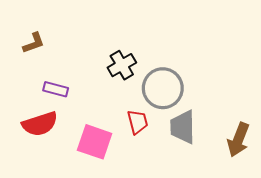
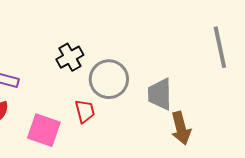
gray trapezoid: (183, 127) -> (160, 94), moved
brown arrow: (238, 140) -> (181, 128), turned -36

